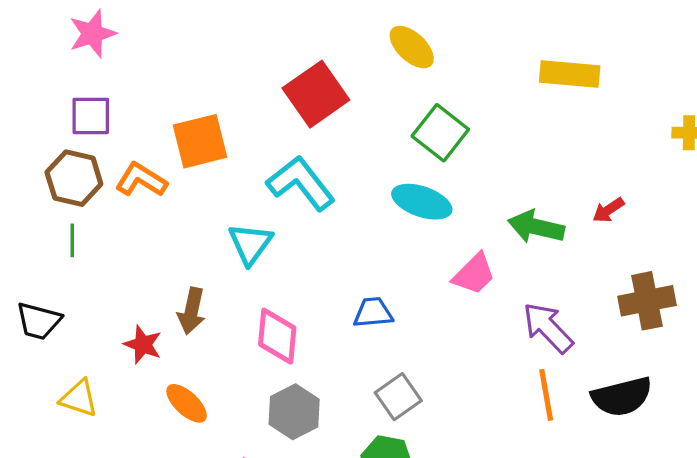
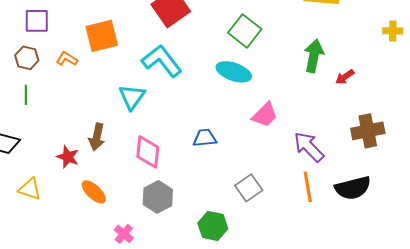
brown hexagon: (74, 178) -> (27, 58), size x0.7
orange L-shape: (141, 180) -> (67, 59), size x0.7
green arrow: (536, 227) -> (314, 56), moved, turned 88
gray square: (398, 397) -> (249, 188), moved

